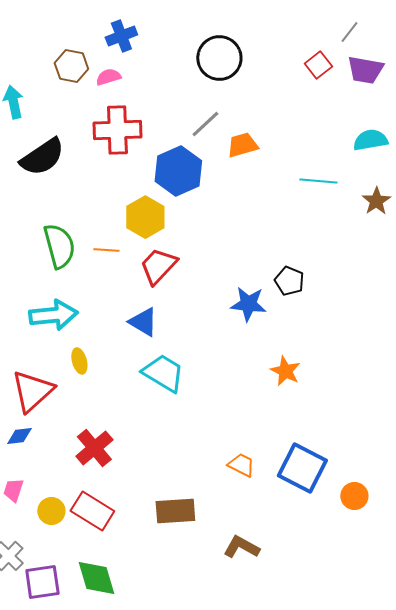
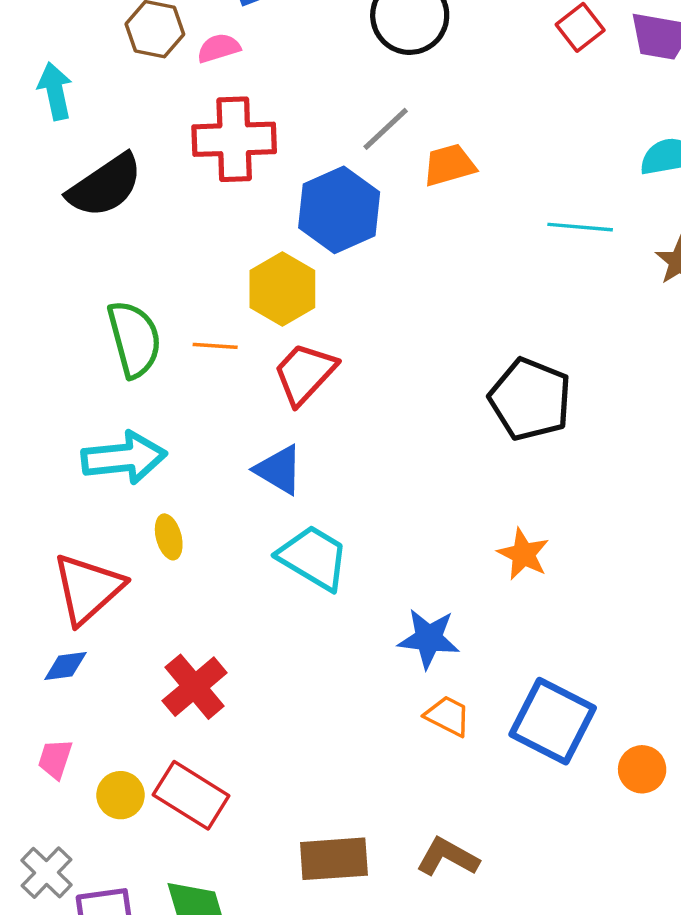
black pentagon: (289, 281) -> (530, 399), size x1.6
blue star: (248, 304) -> (429, 638), moved
brown rectangle: (175, 511) -> (334, 859), moved

